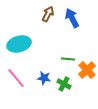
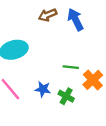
brown arrow: (48, 14) -> (48, 15), turned -140

